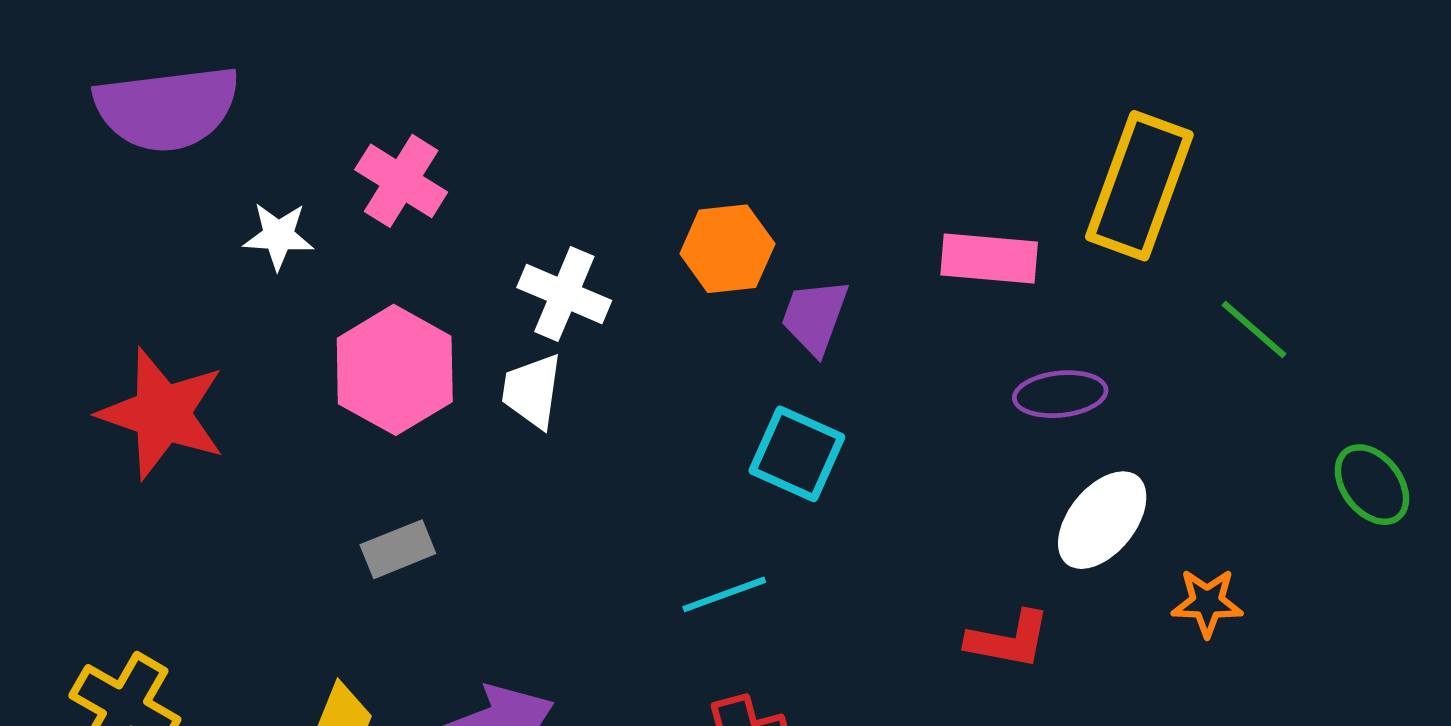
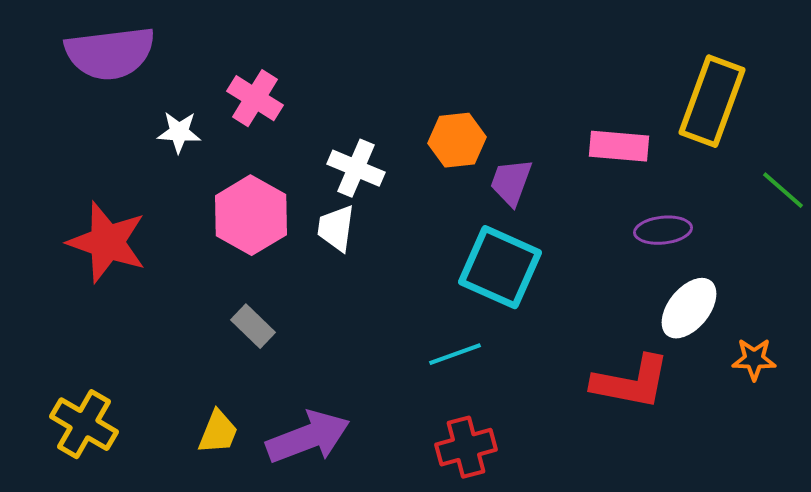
cyan square: (797, 454) -> (500, 267), size x1.4
gray rectangle: (398, 549) -> (253, 326), turned 66
red L-shape: (1009, 640) -> (631, 382), size x1.5

